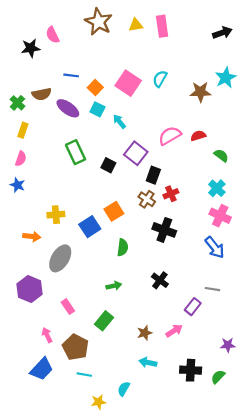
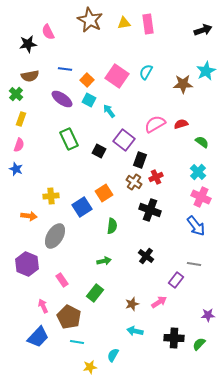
brown semicircle: (42, 94) -> (30, 76), moved

